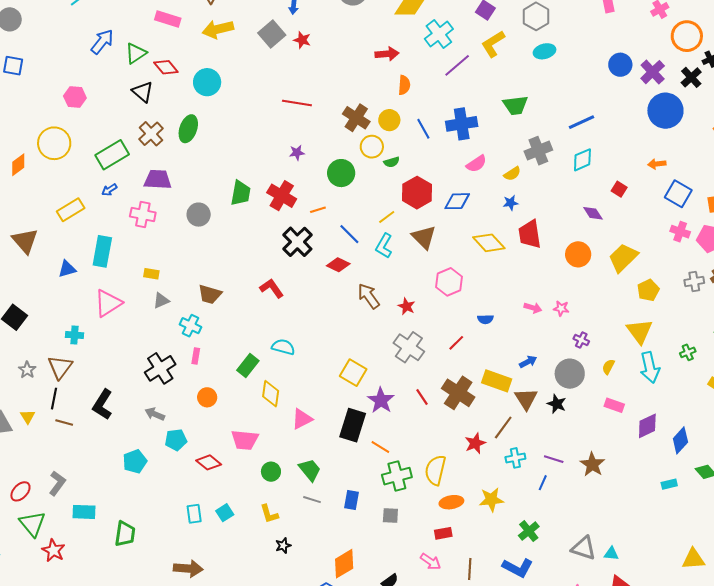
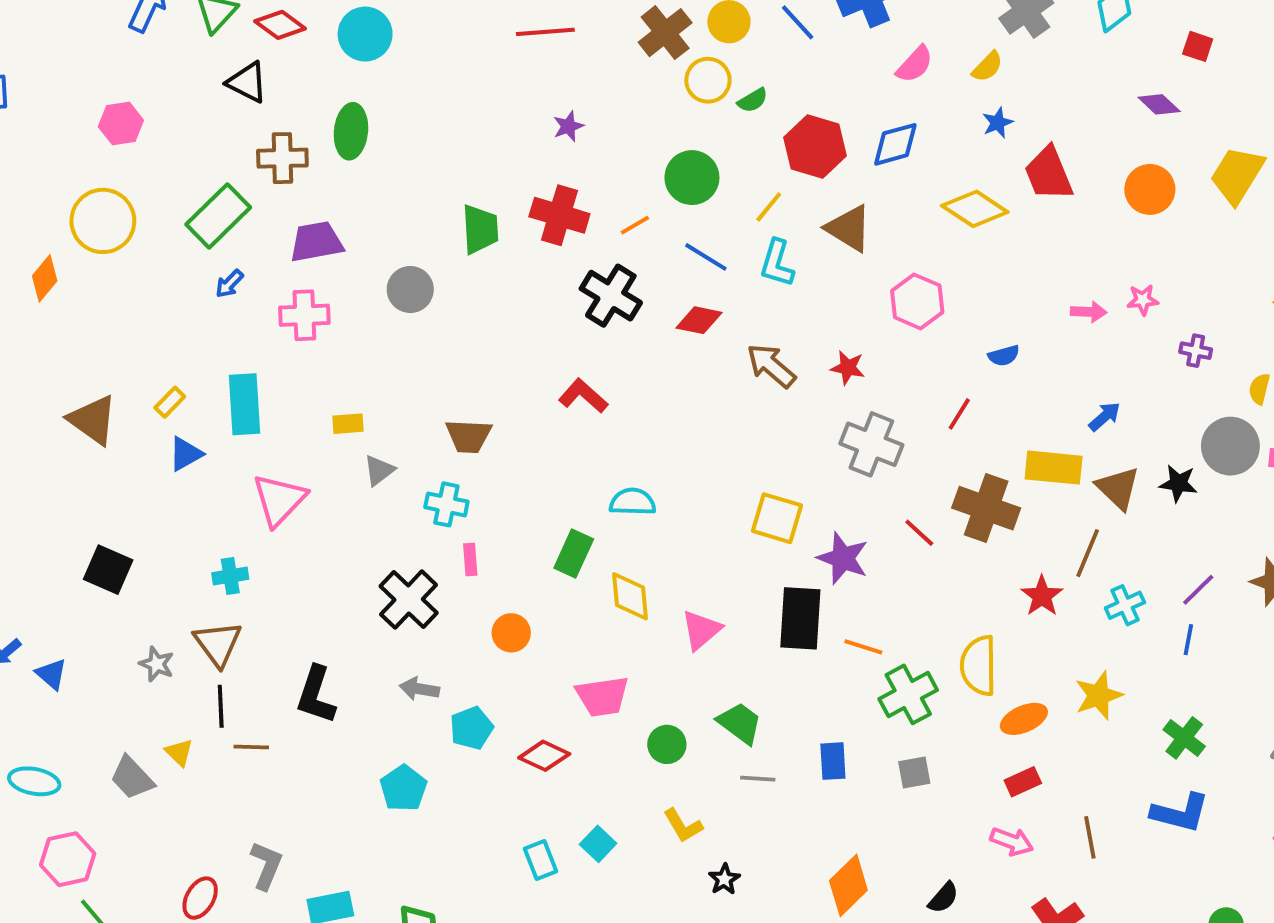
brown cross: (356, 118) -> (665, 33), turned 32
brown cross: (151, 134) -> (282, 158), turned -35
green circle: (341, 173) -> (692, 178), moved
yellow rectangle: (71, 210) -> (170, 402), moved, size x0.6
gray circle: (570, 374) -> (1230, 446), moved
purple line: (554, 459) -> (1198, 590), turned -48

